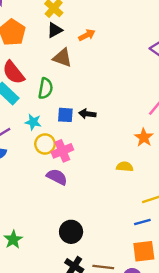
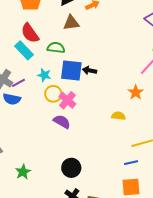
brown triangle: (62, 58) -> (71, 23), turned -30
green semicircle: (45, 88) -> (56, 48), turned -96
blue square: (65, 115) -> (71, 70), size x1.6
pink cross: (62, 151) -> (67, 100), turned -30

